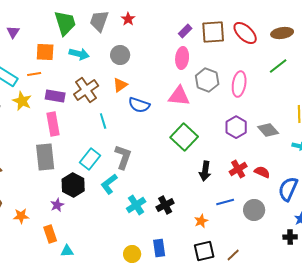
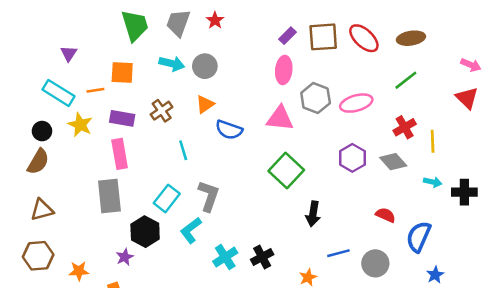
purple triangle: (13, 32) -> (69, 53), moved
orange square: (45, 52) -> (122, 73), moved
cyan arrow: (79, 54) -> (172, 64), moved
pink ellipse: (239, 84) -> (356, 103), turned 65
brown cross: (86, 90) -> (162, 111), size x0.7
red cross: (238, 169) -> (405, 127), moved

